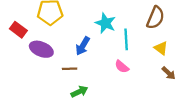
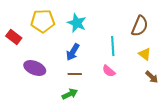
cyan star: (105, 23) -> (77, 23), moved
purple ellipse: (41, 49) -> (35, 68), moved
brown line: (70, 69) -> (75, 74), moved

